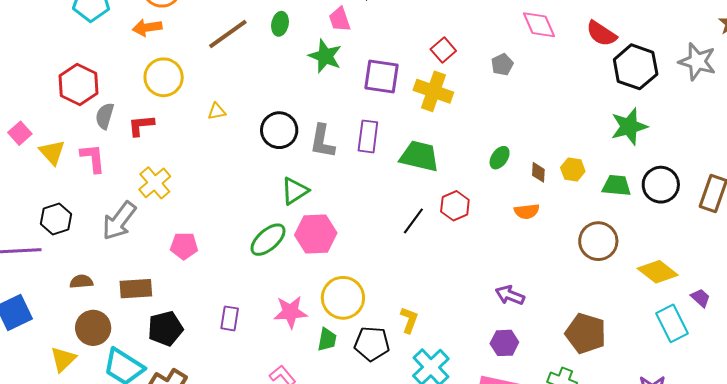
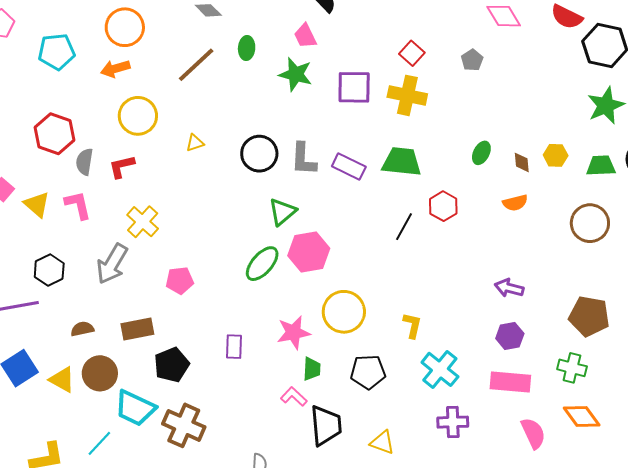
purple rectangle: (368, 136) -> (349, 167), moved, turned -64
green trapezoid: (327, 340) -> (312, 369), moved
black pentagon: (372, 344) -> (368, 372), moved
yellow triangle: (63, 359) -> (62, 380), moved, turned -40

